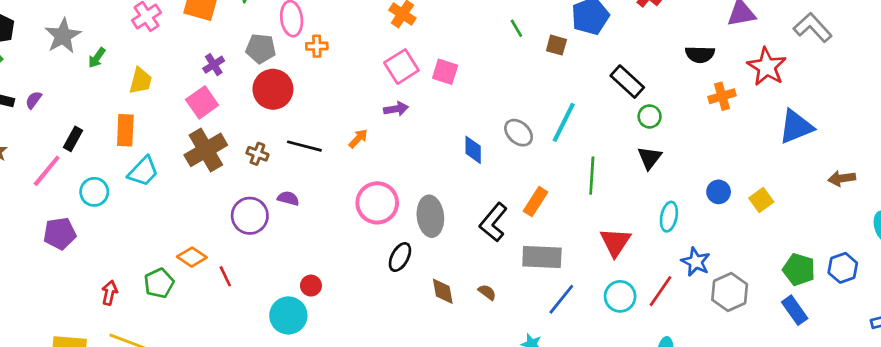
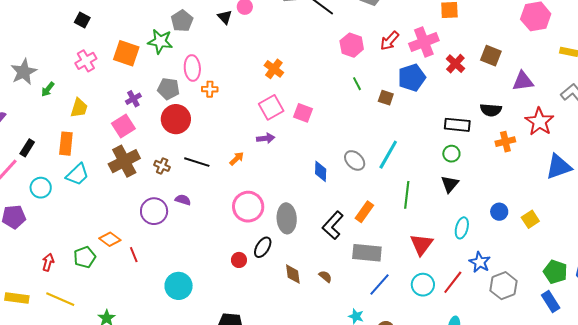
black rectangle: (627, 82) -> (457, 125), moved, turned -40
red circle: (311, 286) -> (239, 260), moved

